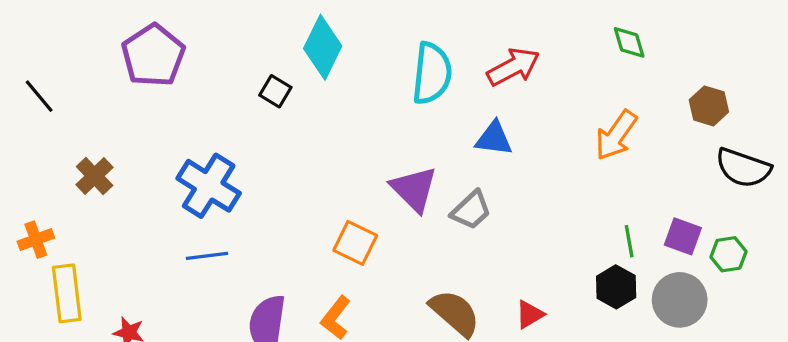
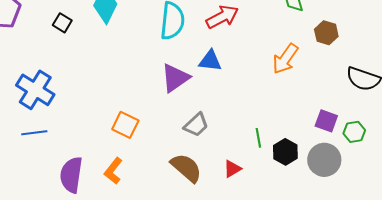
black square: (275, 91) -> (62, 23), moved
brown hexagon: (709, 106) -> (326, 33), moved
purple triangle: (414, 189) -> (175, 78), moved, turned 40
gray trapezoid: (471, 210) -> (196, 125), moved
green line: (629, 241) -> (258, 138), moved

